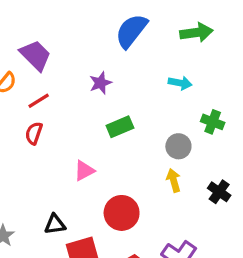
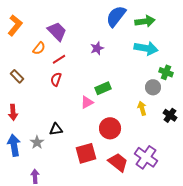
green arrow: (196, 33) -> (145, 21), moved
cyan arrow: (180, 83) -> (146, 48), size x1.6
green rectangle: (120, 127) -> (103, 88), moved
gray circle: (178, 146) -> (153, 87), moved
black triangle: (55, 224) -> (56, 129), moved

